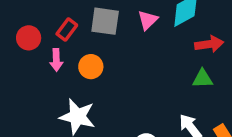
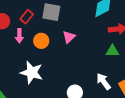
pink triangle: (148, 20) -> (69, 37), moved

